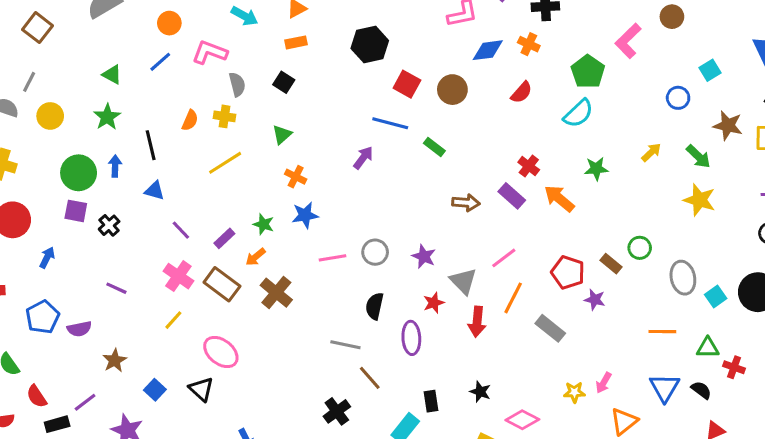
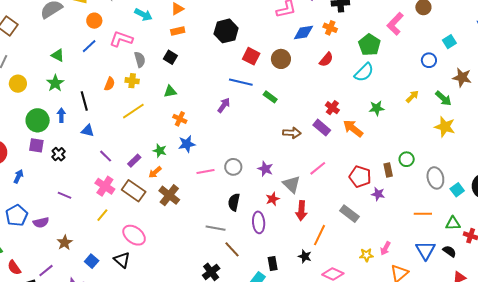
green triangle: (282, 134) -> (170, 91), turned 32
brown rectangle: (611, 264) -> (388, 170), turned 40
orange line: (513, 298) -> (320, 235), moved

